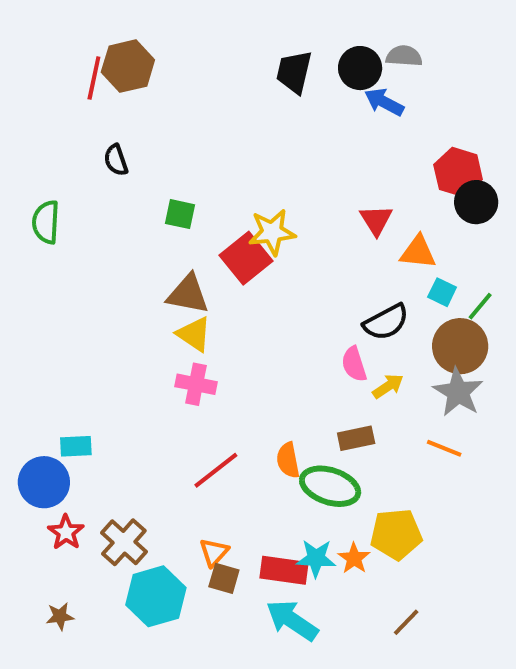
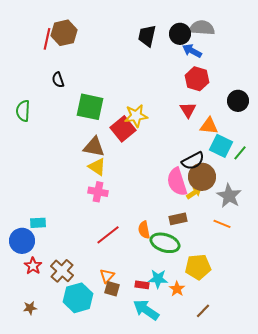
gray semicircle: (404, 56) -> (202, 28), size x1.4
red hexagon: (458, 172) -> (197, 79), moved
green square: (180, 214) -> (90, 107), size x1.8
cyan square: (442, 292) -> (221, 146), size x1.6
brown circle: (460, 346) -> (202, 177), moved
pink semicircle: (354, 364) -> (177, 182), size x1.6
orange star: (354, 558) -> (177, 289), moved
red rectangle: (284, 570) -> (142, 285), size x0.6

